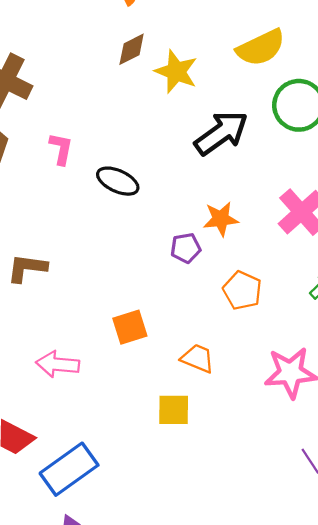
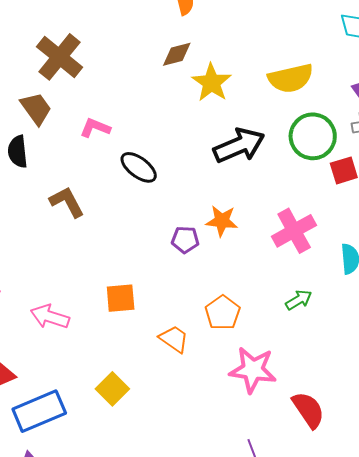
pink L-shape: (61, 149) -> (95, 128), turned -92
brown L-shape: (27, 268) -> (67, 202), moved, turned 42
orange pentagon: (242, 290) -> (223, 313), moved
yellow square: (174, 410) -> (112, 389), moved, turned 32

